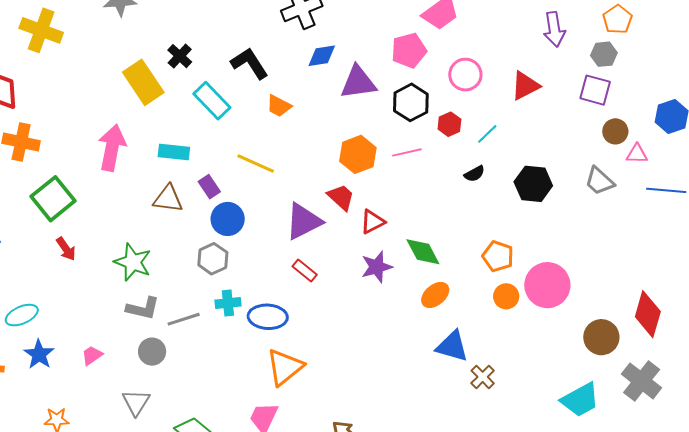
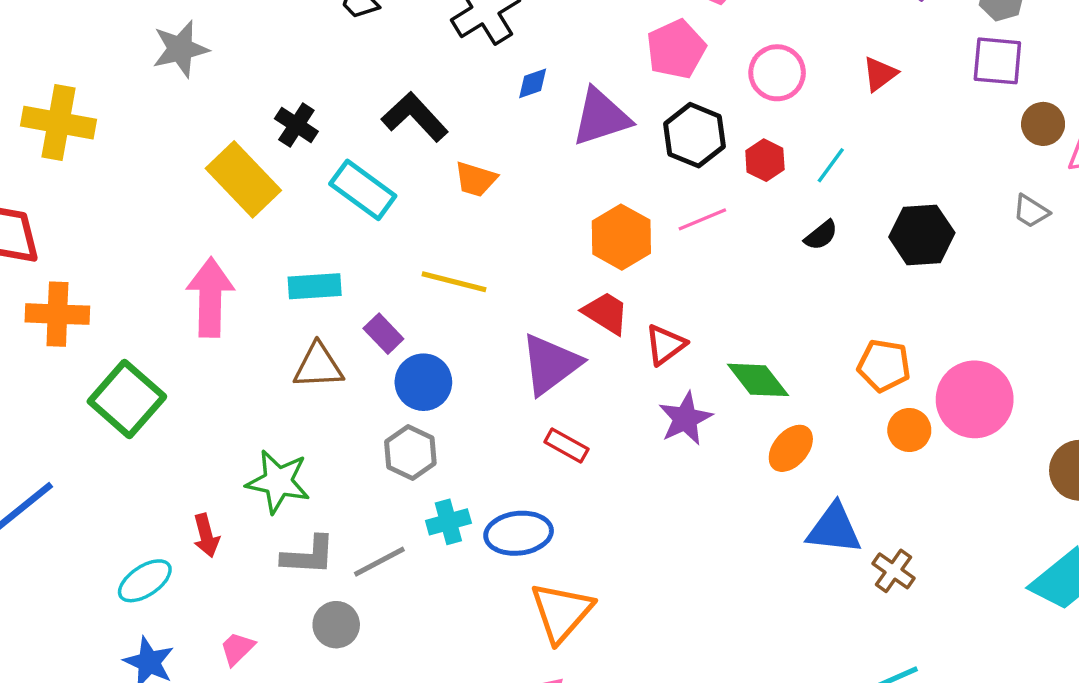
blue diamond: (322, 56) -> (533, 83), size x0.7
red triangle: (525, 86) -> (880, 74), size x0.7
gray trapezoid: (599, 181) -> (1031, 211), size x0.7
red arrow: (66, 249) -> (206, 535), moved, turned 30
cyan ellipse: (22, 315) -> (145, 581), moved

